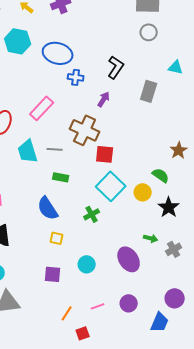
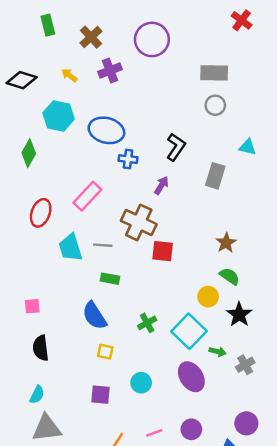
brown star: (179, 150) -> (226, 243), moved
cyan square: (111, 186) -> (189, 331), moved

